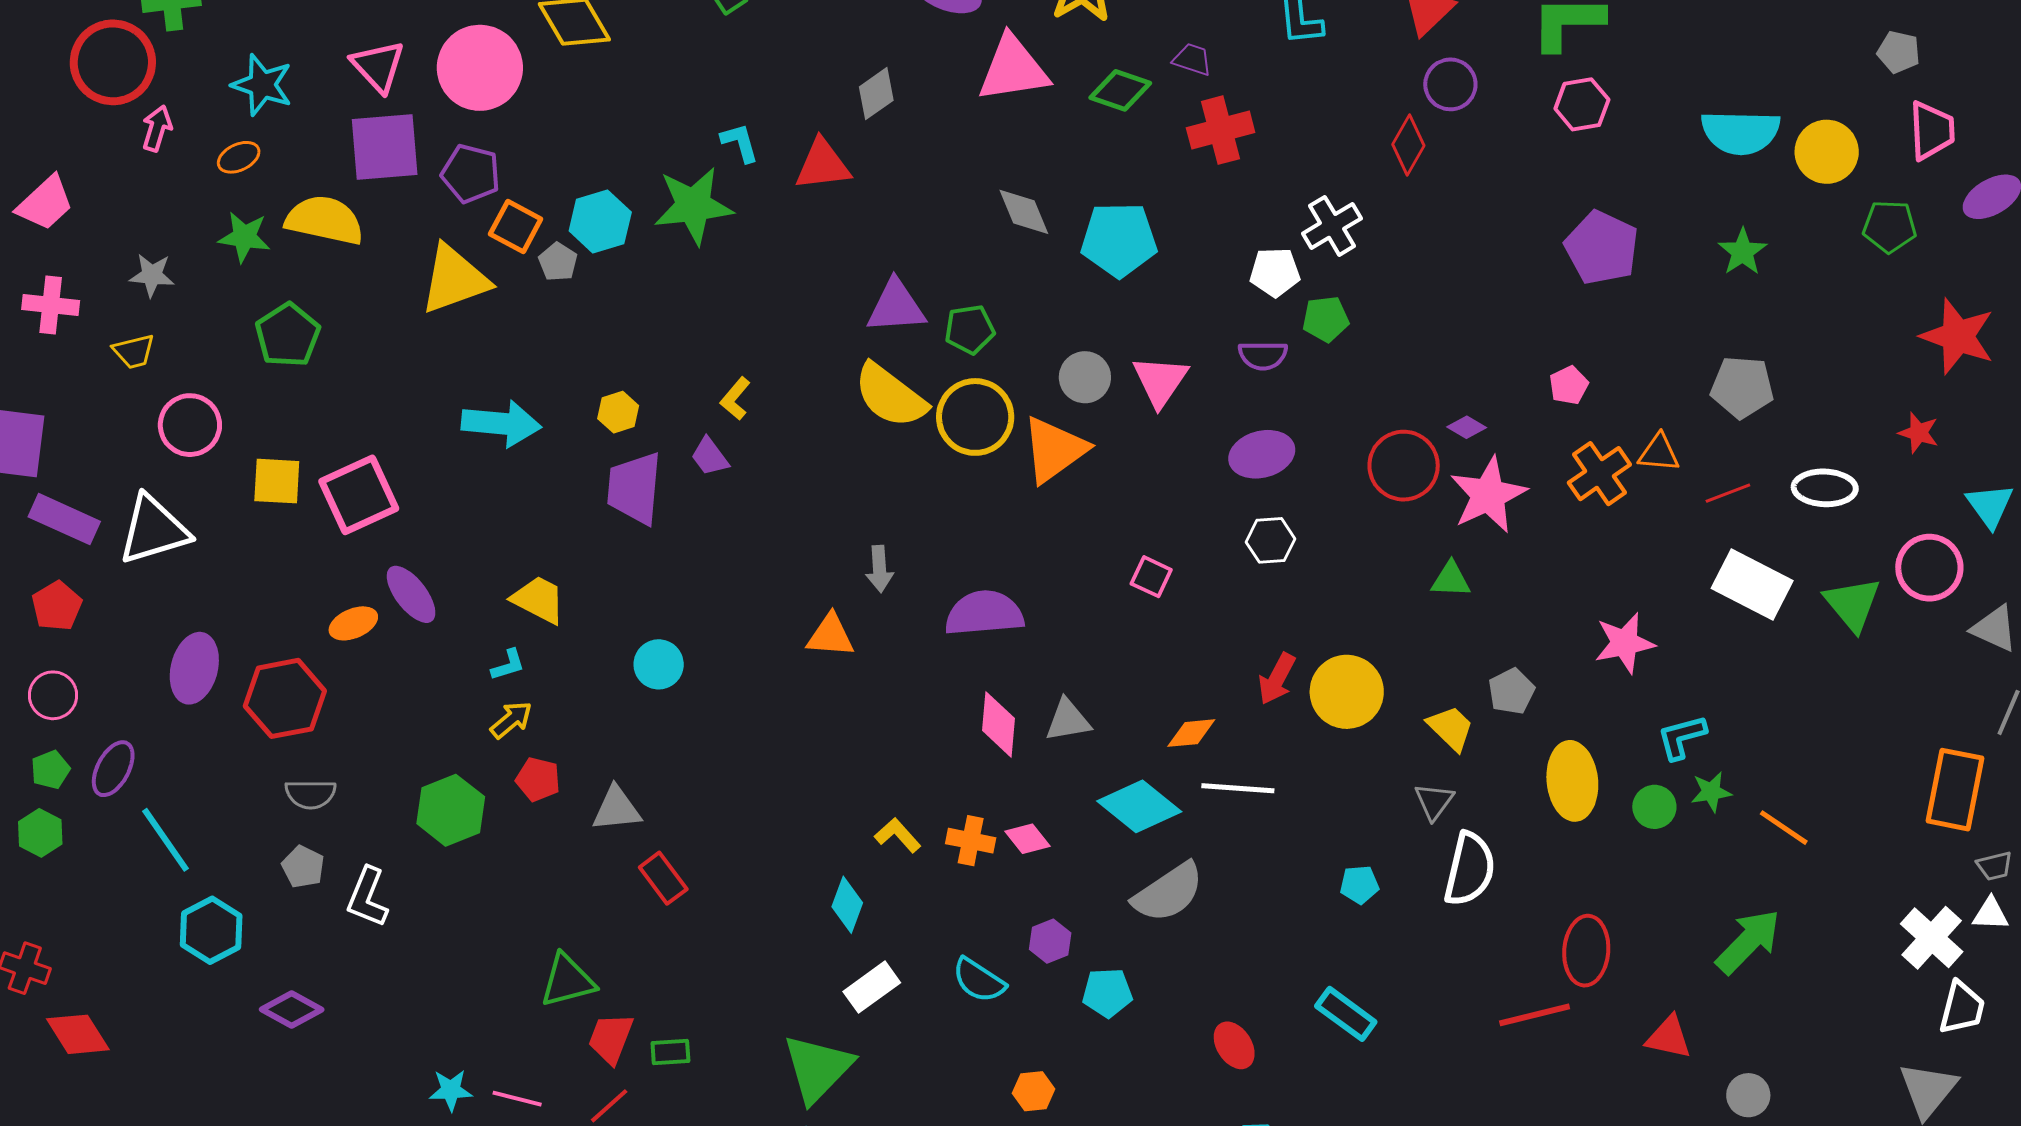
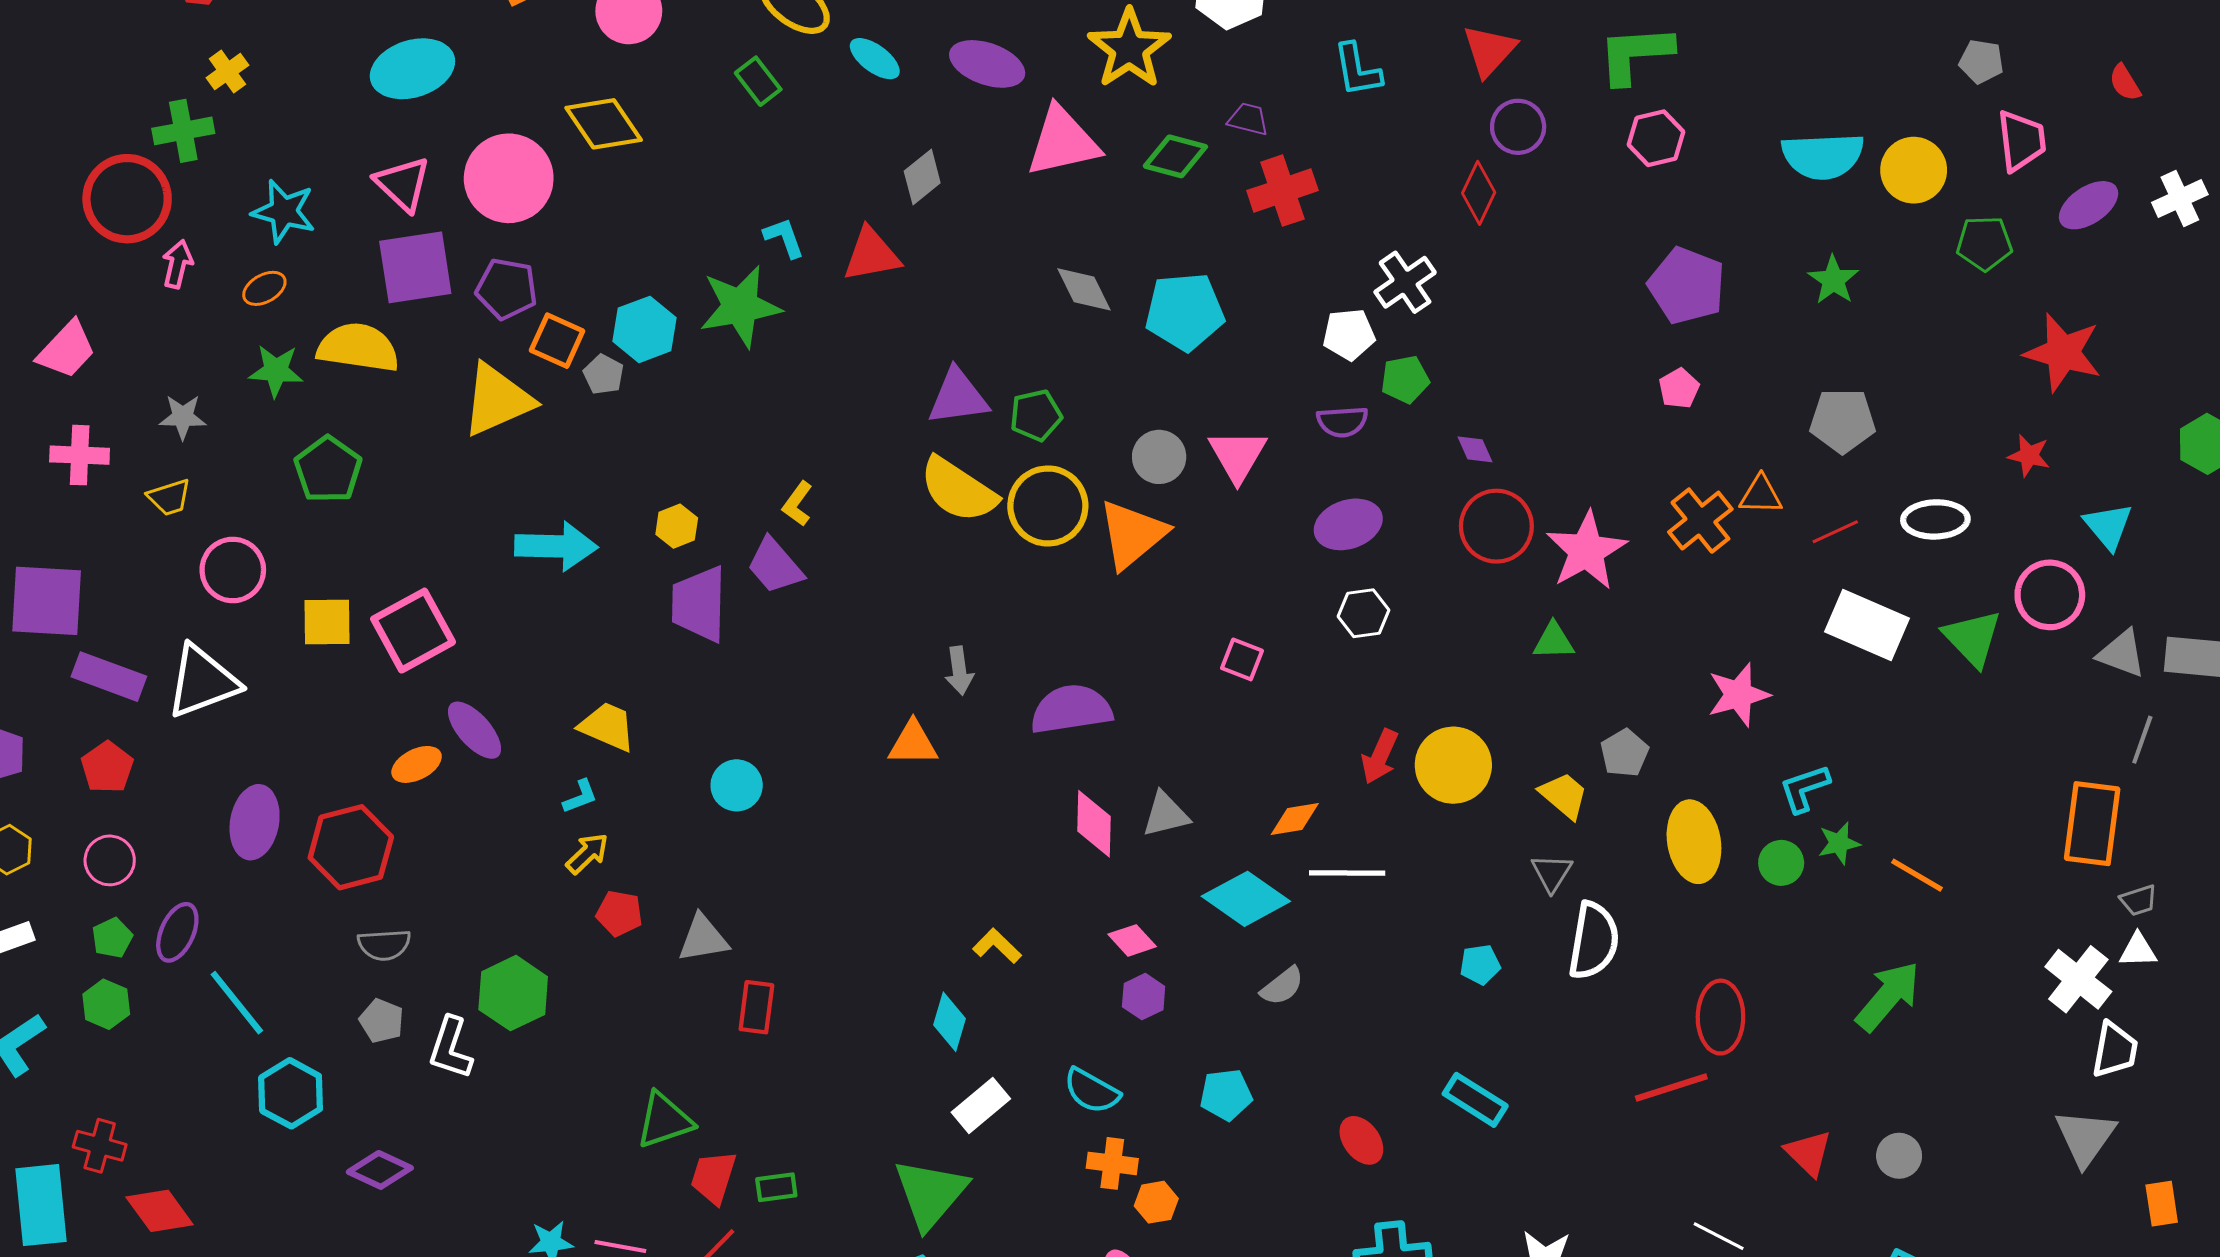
pink pentagon: (1569, 385) -> (1679, 388), moved
purple diamond: (1467, 427) -> (1475, 449), moved, turned 39
purple trapezoid: (710, 457) -> (775, 566), size x1.4
green hexagon: (451, 810) -> (513, 993), moved
orange cross: (971, 841) -> (1112, 1163), moved
red rectangle: (663, 878) -> (756, 1007), turned 48
gray semicircle: (1168, 892) -> (1282, 986), size x0.6
purple hexagon: (1050, 941) -> (1144, 997), moved
red triangle: (1669, 1037) -> (1808, 1153), moved, turned 36

